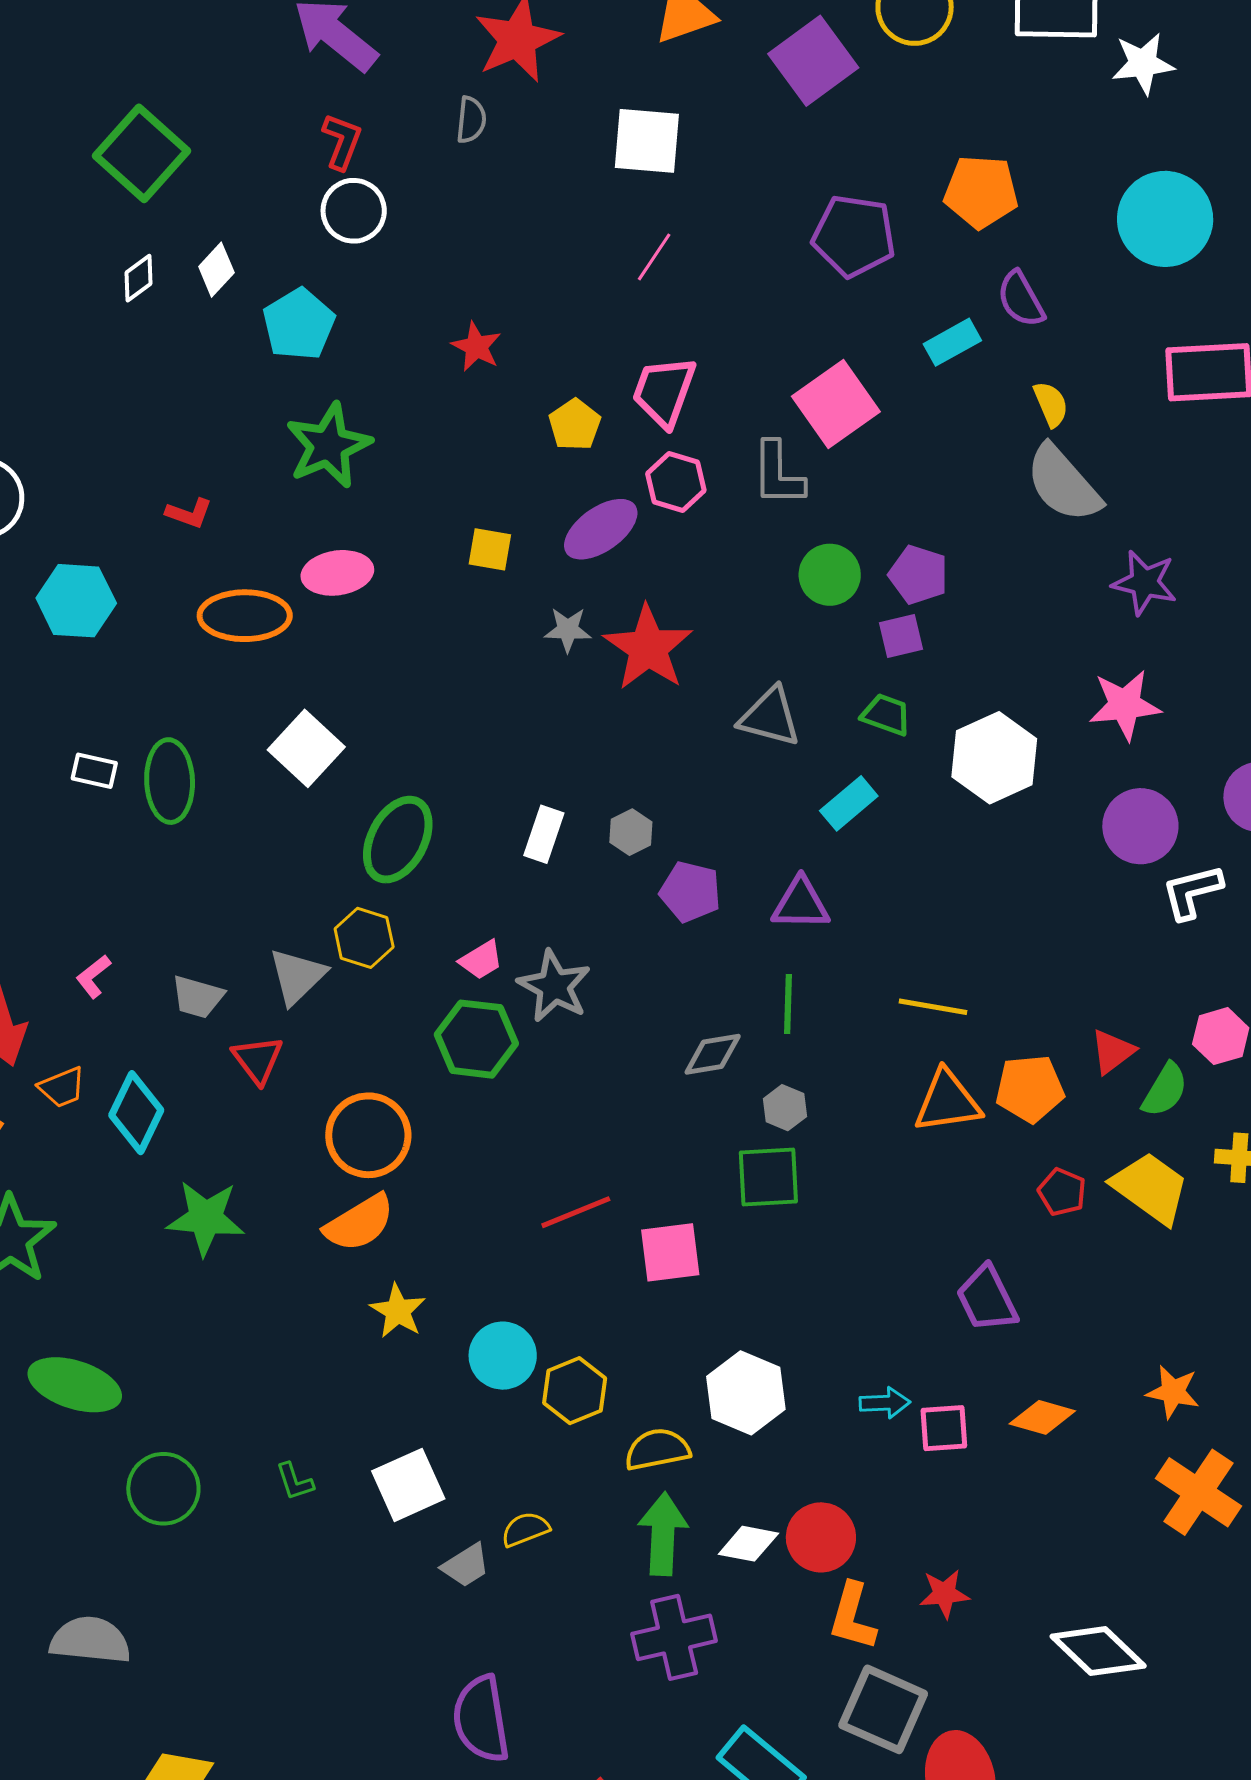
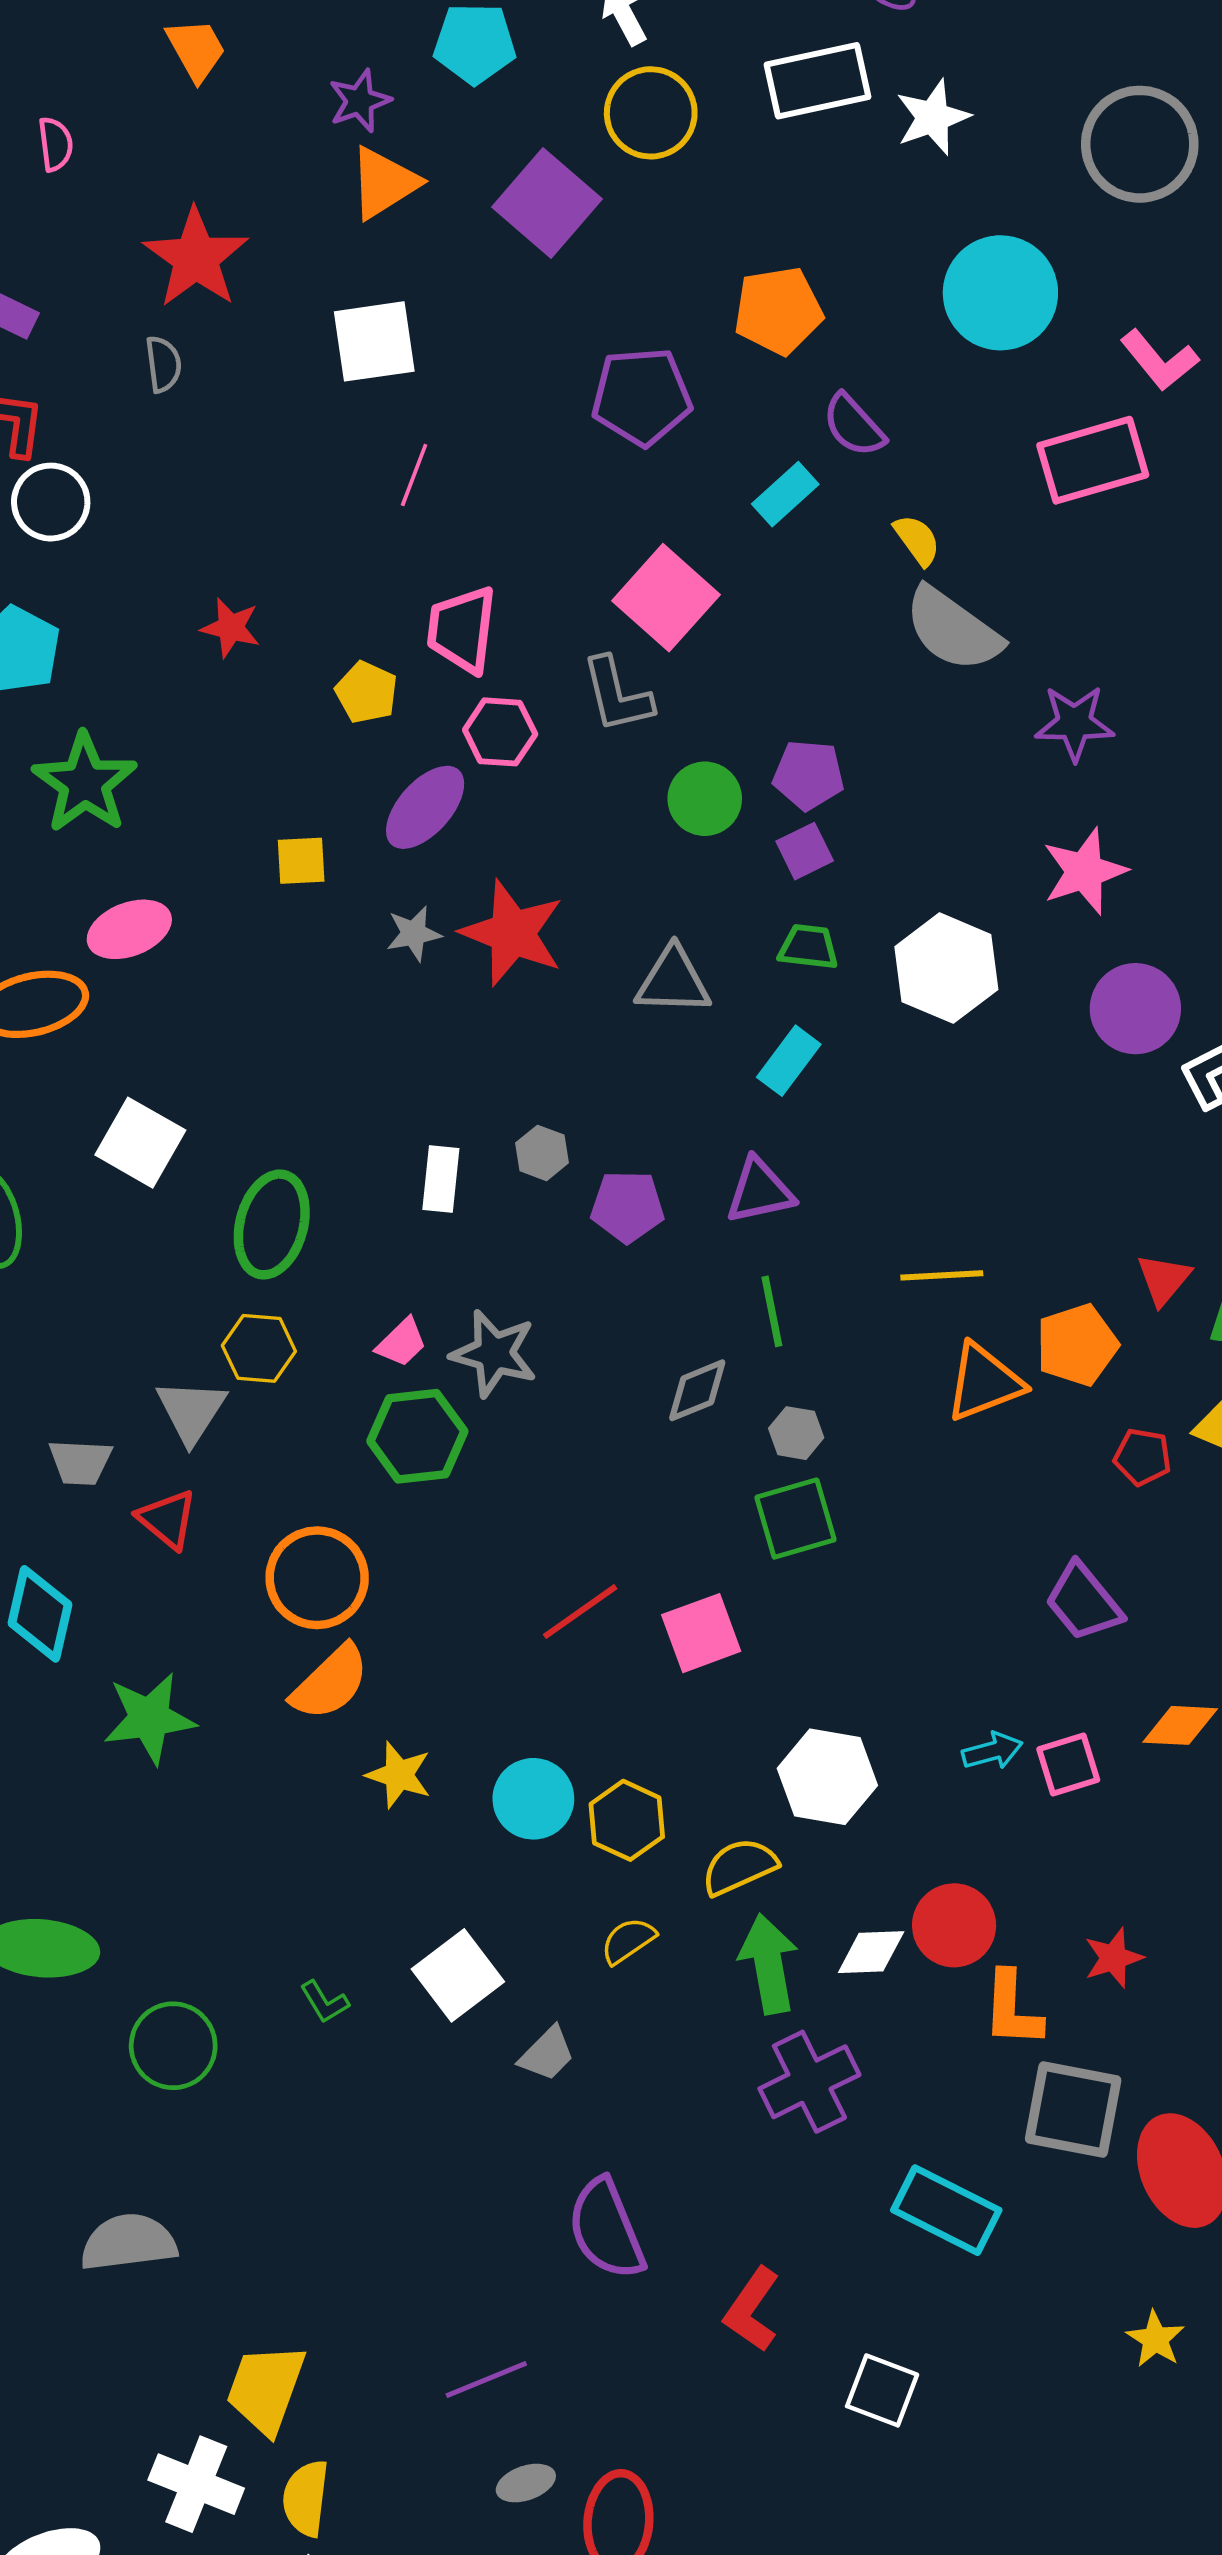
yellow semicircle: (525, 1529) -> (628, 1941), moved

